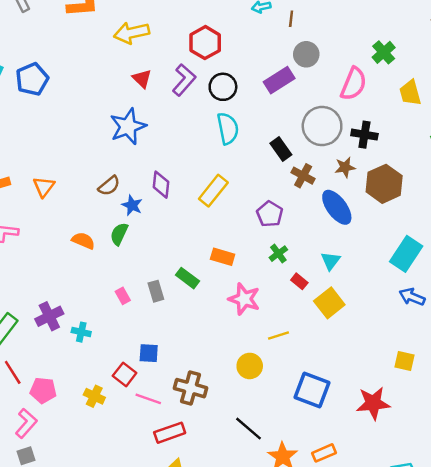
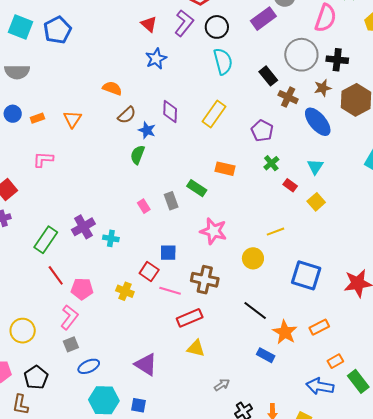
blue star: (128, 126) -> (156, 59), moved, size x0.7
orange semicircle: (83, 241) -> (112, 88), moved
pink star: (244, 299) -> (213, 231), moved
yellow square: (329, 303) -> (316, 202), size x0.7

